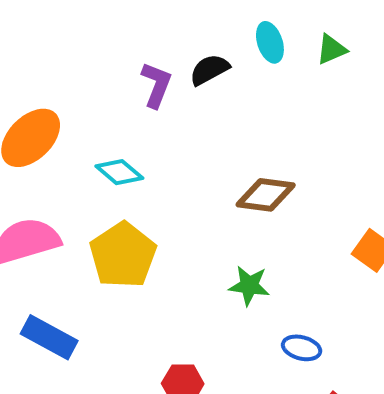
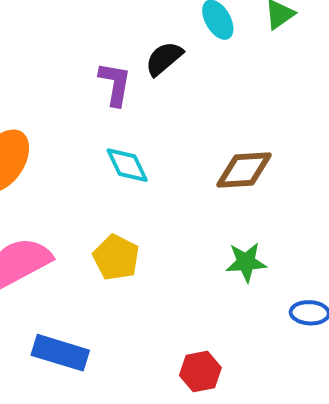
cyan diamond: (119, 172) -> (127, 165), moved, turned 36
yellow pentagon: (123, 255) -> (116, 257), size x0.7

